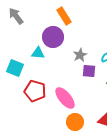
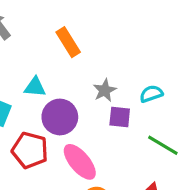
orange rectangle: (64, 16) -> (68, 42), moved
purple circle: (53, 37) -> (60, 117), moved

